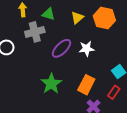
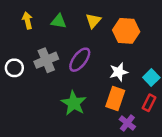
orange hexagon: (104, 18) -> (126, 31), moved
gray cross: (35, 32) -> (46, 60), moved
white star: (87, 49) -> (119, 72), moved

